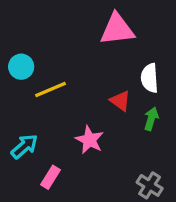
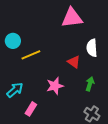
green arrow: (151, 119) -> (90, 84), moved
pink star: (89, 140) -> (55, 86), turned 30

